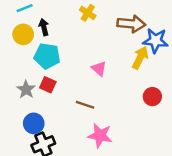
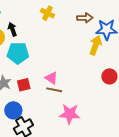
brown arrow: (131, 24) -> (85, 18), size x0.7
pink triangle: (99, 68) -> (51, 78), moved
red square: (48, 85) -> (24, 85), moved, turned -32

